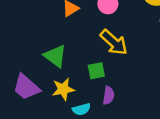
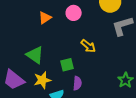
yellow arrow: (114, 42) -> (88, 46), moved, size x0.7

